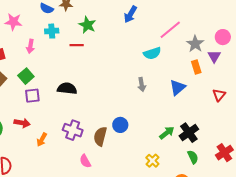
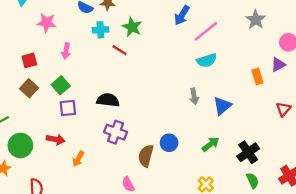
pink line: (170, 30) -> (206, 31), moved
cyan cross: (52, 31) -> (100, 30), moved
gray star: (195, 44) -> (256, 20), moved
red line: (77, 45) -> (119, 50), turned 32
purple triangle: (214, 56) -> (278, 65), turned 32
blue triangle: (178, 88) -> (222, 106), moved
purple cross: (73, 130) -> (116, 132), moved
green arrow: (167, 133) -> (211, 144), moved

